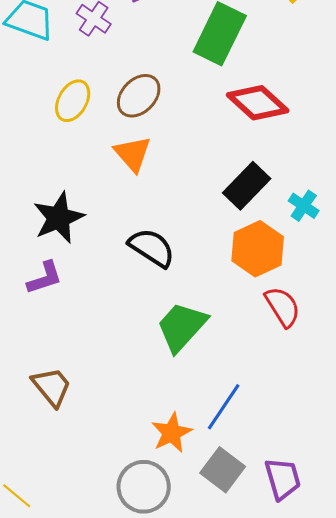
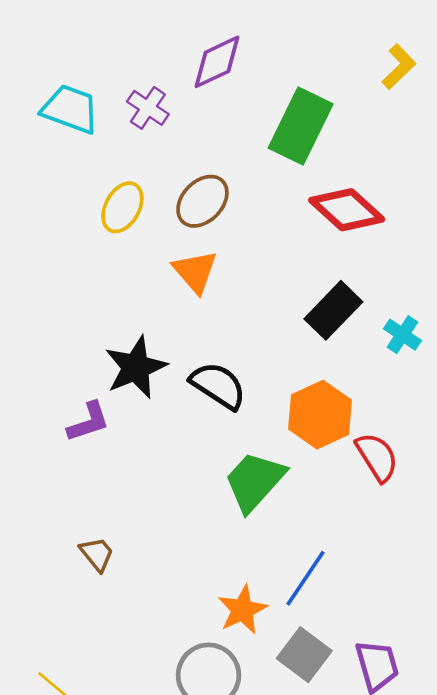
black star: (59, 218) -> (136, 367), moved
orange hexagon: (258, 249) -> (320, 415), moved
brown trapezoid: (52, 387) -> (97, 554), size x0.7

